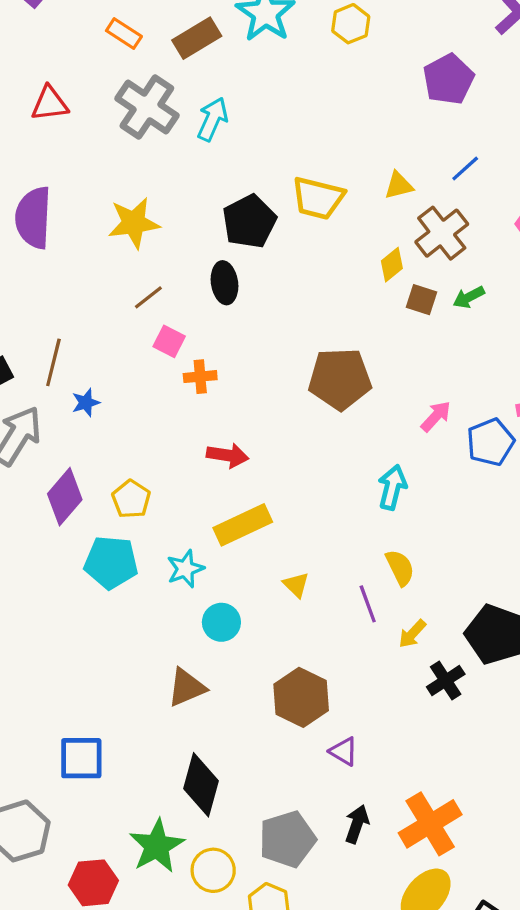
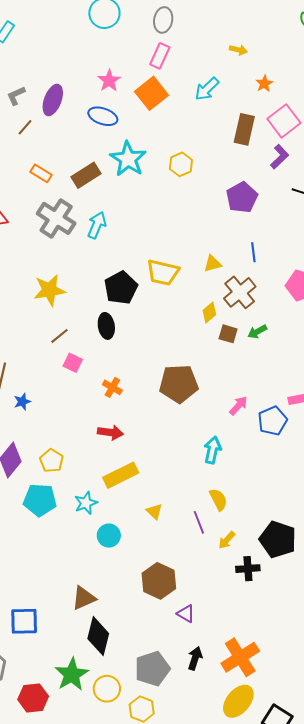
blue line: (465, 168) -> (253, 252), turned -54
orange cross: (200, 377) -> (112, 387), moved, turned 36
black cross: (446, 681) -> (248, 569), turned 30
brown triangle: (187, 688) -> (84, 598), moved

